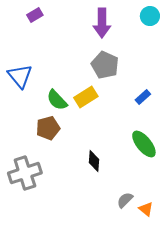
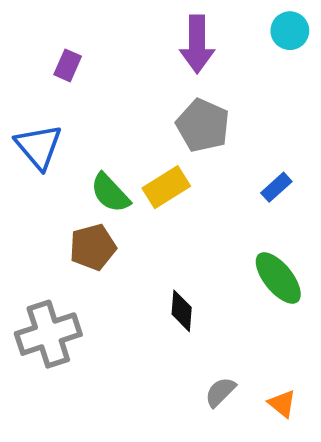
purple rectangle: (35, 15) -> (68, 65), moved, turned -35
gray semicircle: (125, 200) -> (220, 392), moved

